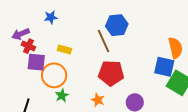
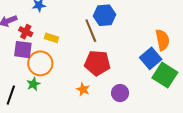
red cross: (28, 46) -> (26, 32), moved
blue square: (164, 67) -> (151, 58), turned 35
green star: (62, 95) -> (33, 84), moved

